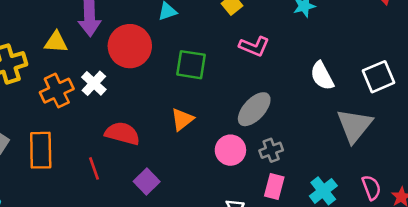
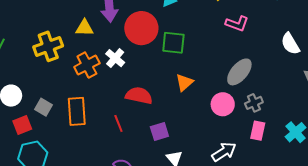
green square: (191, 65) -> (173, 43), moved
purple square: (147, 181) -> (159, 132), turned 30

